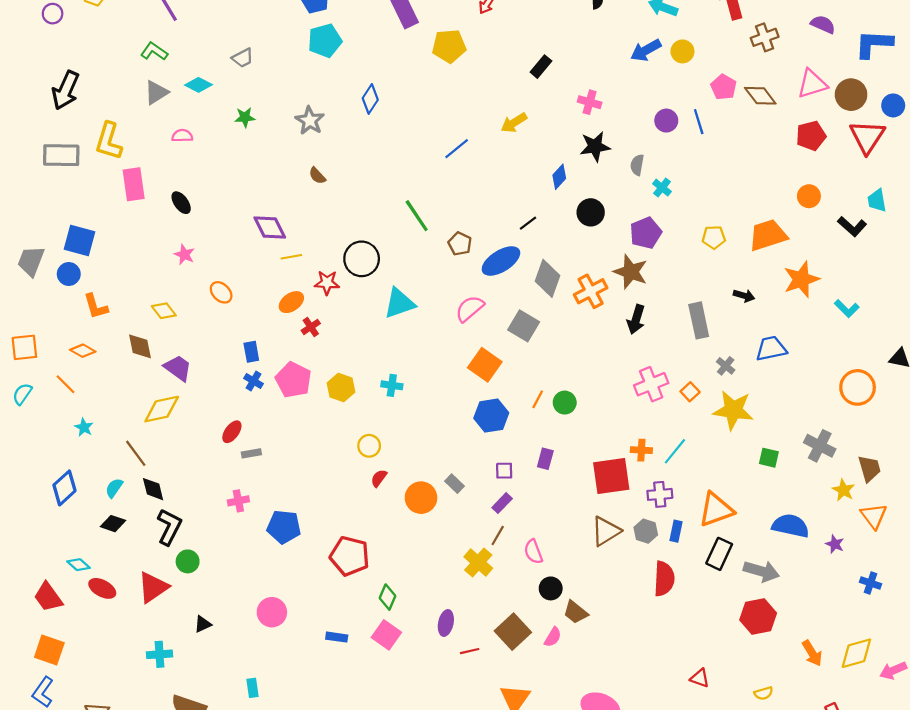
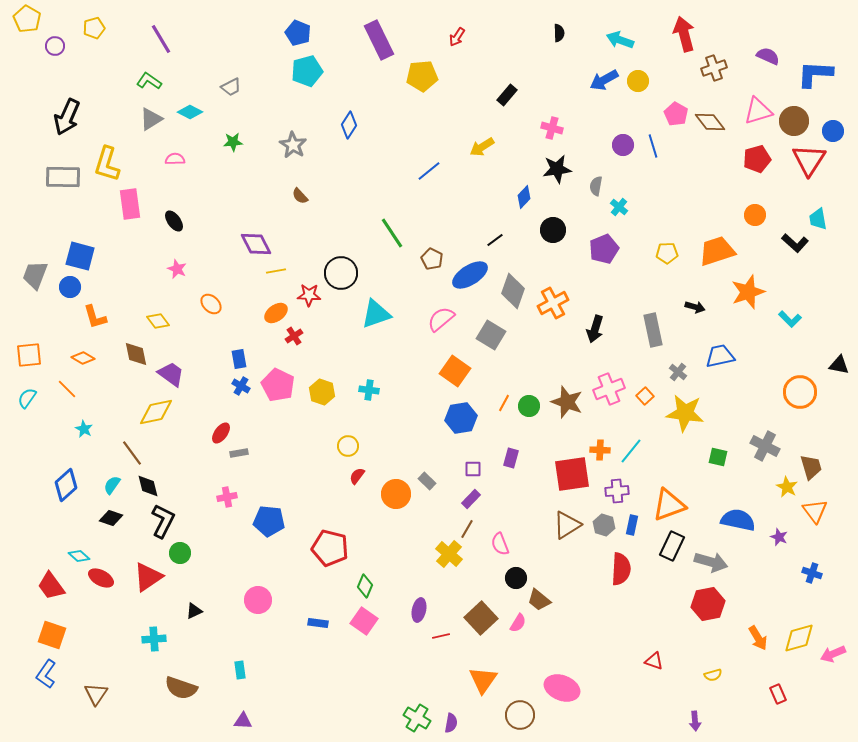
brown star: (631, 272) -> (567, 402), moved

